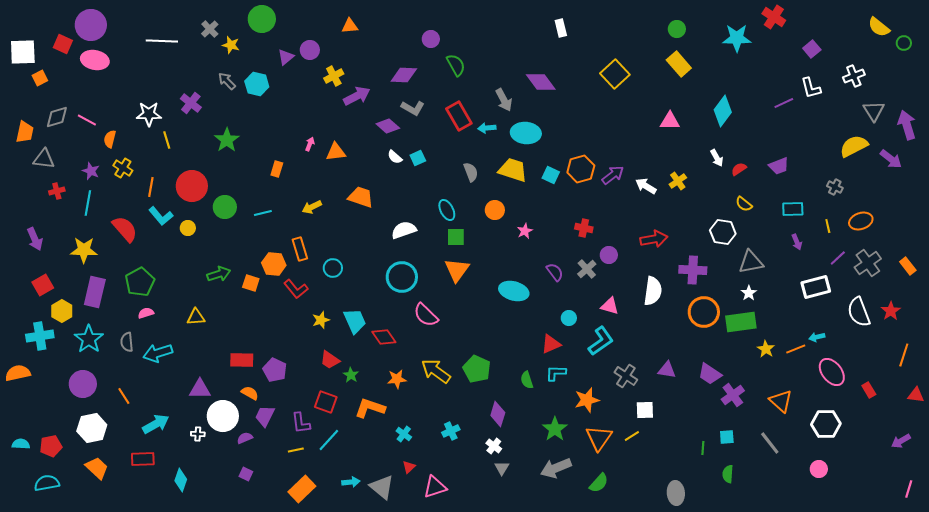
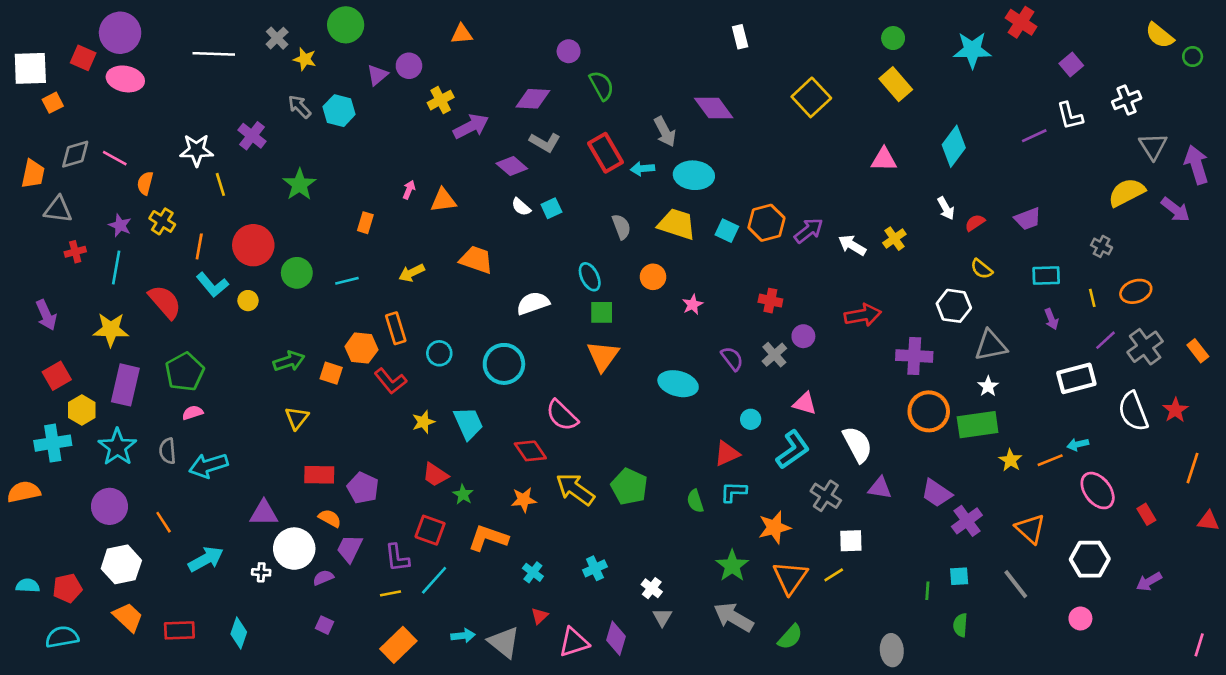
cyan circle: (402, 277) -> (504, 364), moved
white semicircle: (653, 291) -> (857, 444), moved, turned -36
yellow triangle: (196, 317) -> (297, 418), moved, turned -48
red diamond: (384, 337) -> (530, 451), moved
purple diamond: (498, 414) -> (616, 638), moved
purple arrow: (901, 441) -> (1149, 582), moved
red rectangle: (143, 459) -> (179, 630), moved
gray arrow: (556, 468) -> (733, 617), turned 52

